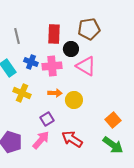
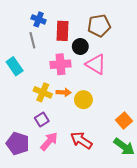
gray line: (17, 36) -> (32, 40), moved
blue cross: (31, 62) -> (39, 19), moved
yellow cross: (22, 93) -> (43, 92), moved
purple square: (47, 119) -> (42, 119), moved

